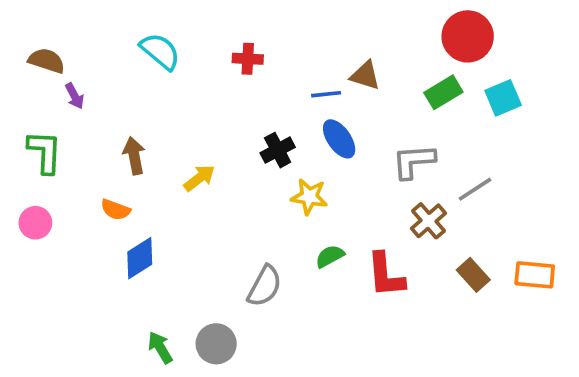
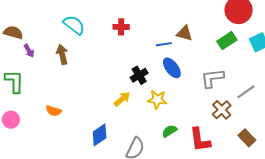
brown arrow: (134, 156) -> (62, 54), moved
yellow arrow: (199, 178) -> (122, 99), moved
blue diamond: (140, 258) -> (100, 135), moved

